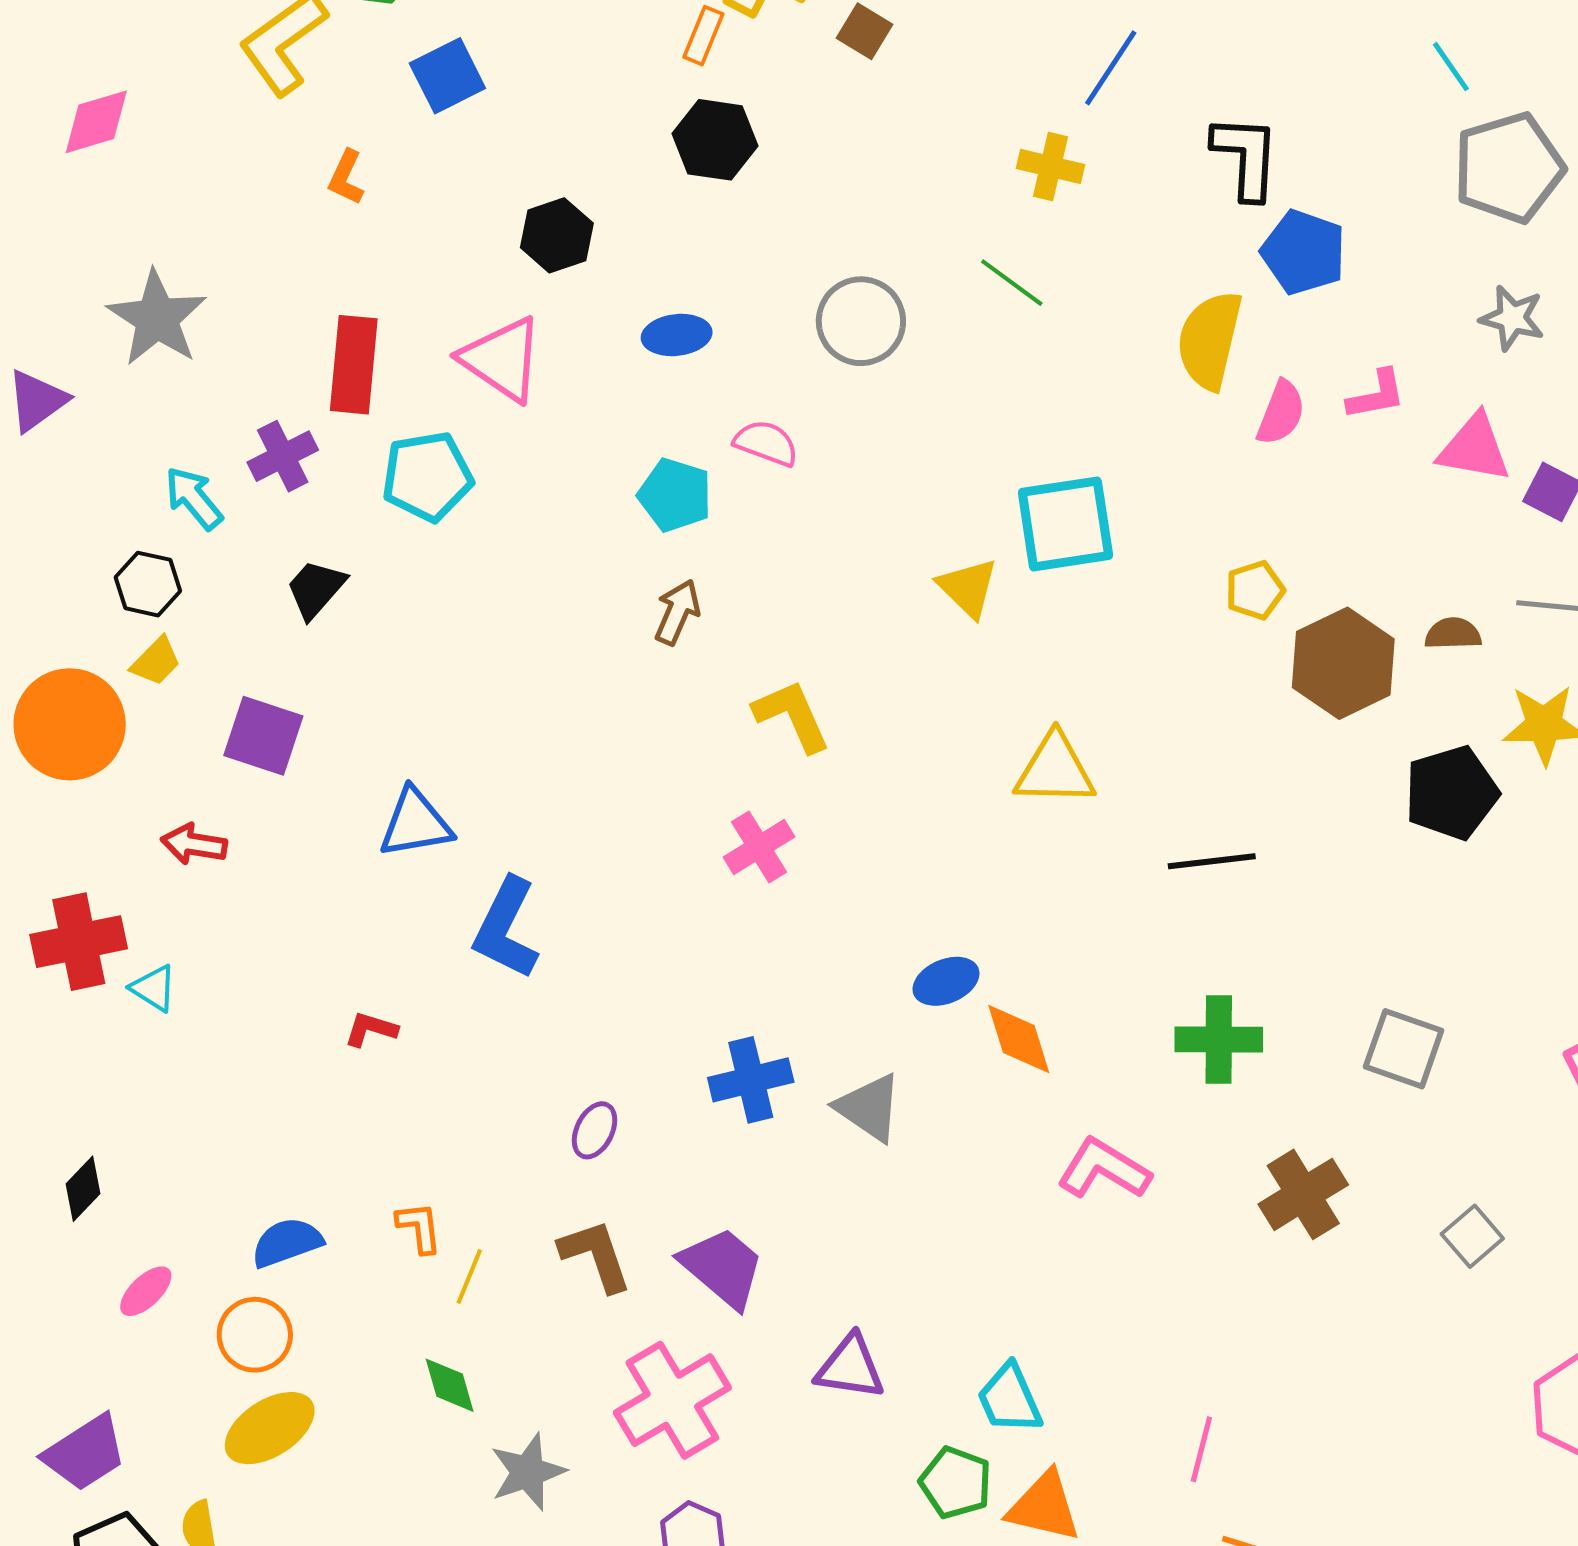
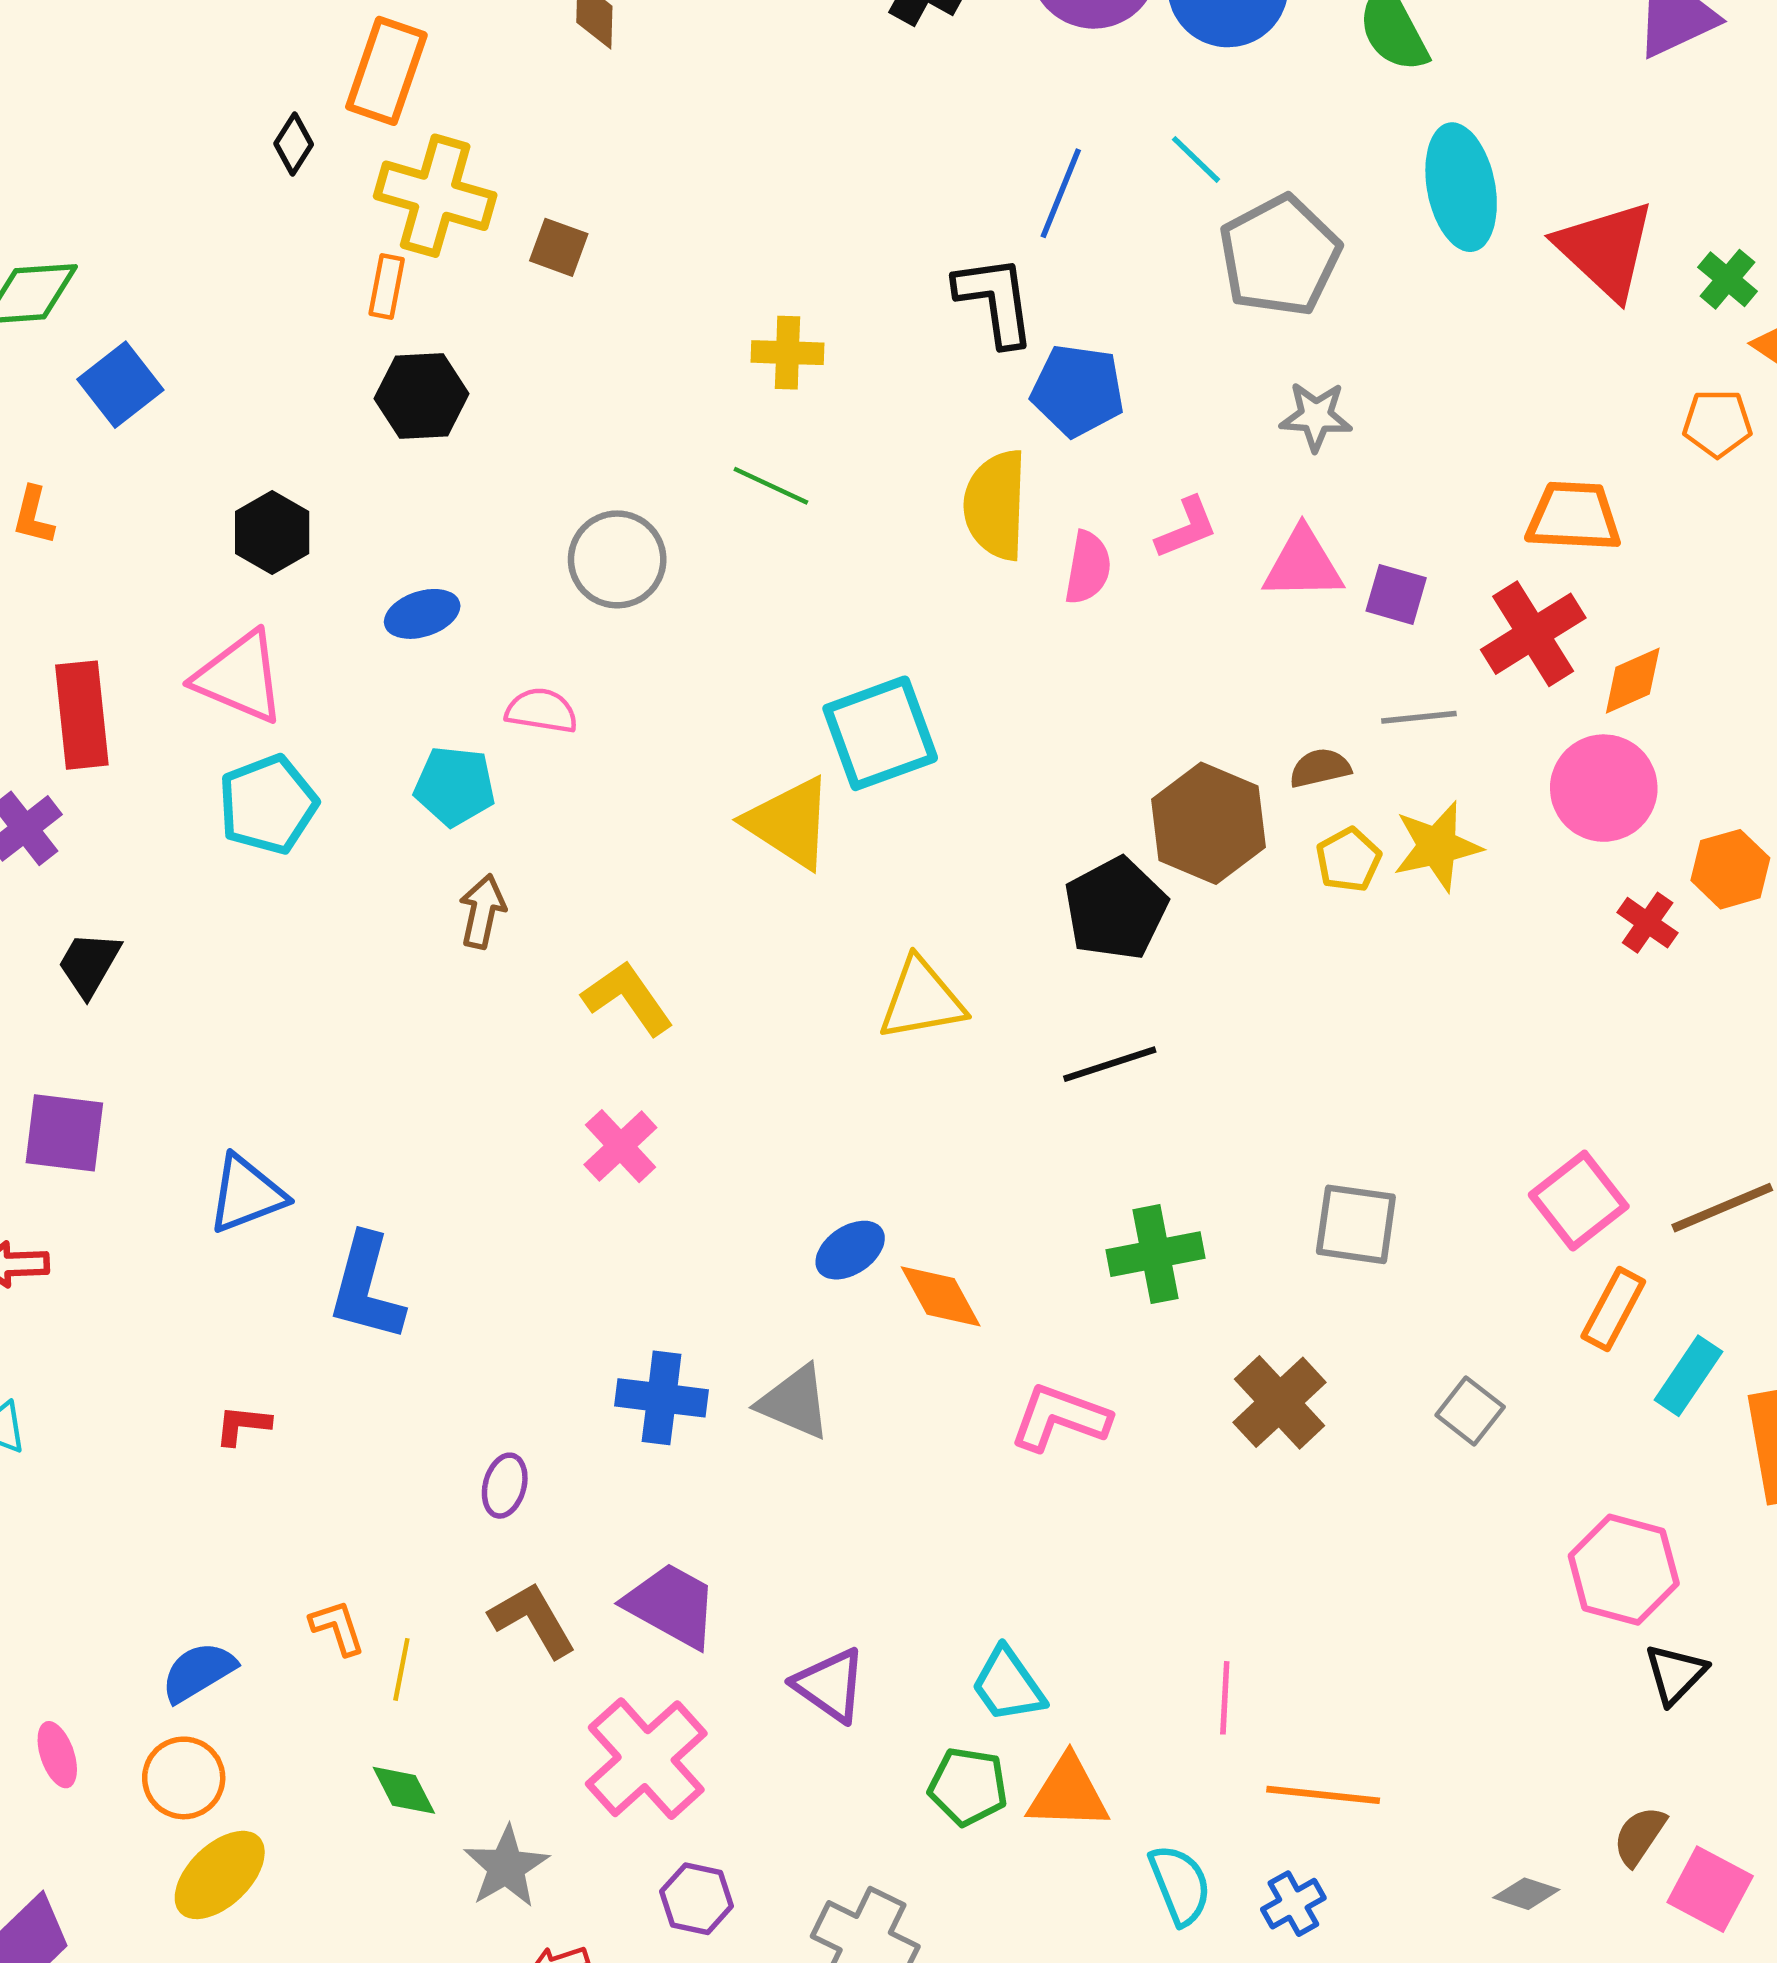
blue line: (1111, 68) -> (1061, 193), moved
cyan pentagon: (427, 476) -> (268, 805), moved
yellow triangle: (968, 588) -> (789, 823), size x1.4
yellow pentagon: (1255, 590) -> (1348, 860), moved
black pentagon: (1451, 793) -> (1116, 909), moved
blue cross: (751, 1080) -> (662, 1398), turned 32
pink ellipse: (146, 1291) -> (57, 1755), turned -54
purple triangle: (850, 1367) -> (830, 1685), turned 38

